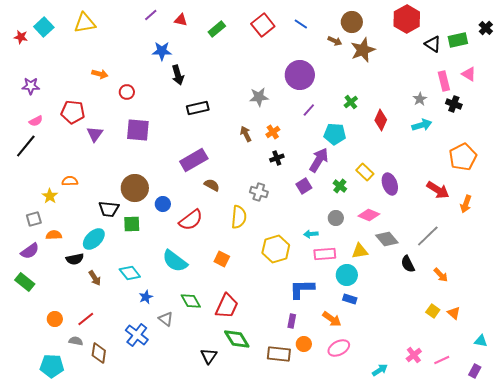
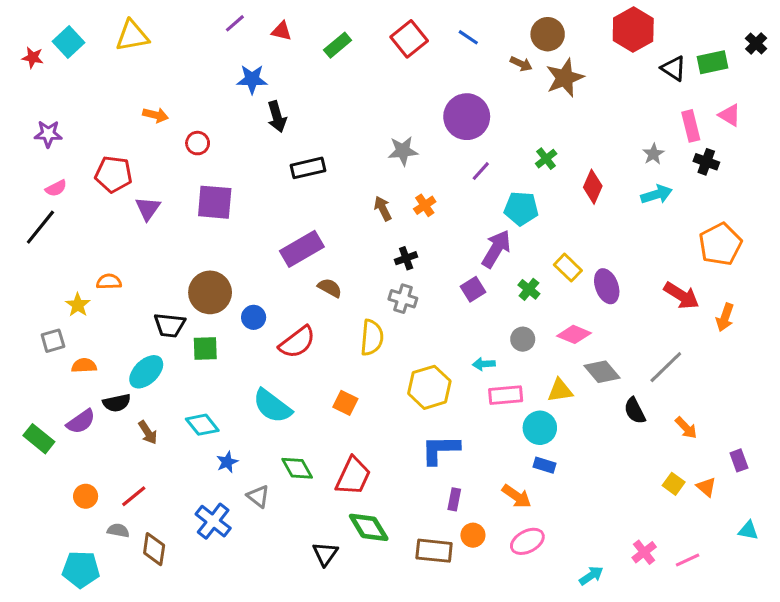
black cross: (277, 158) -> (406, 258), moved
purple semicircle: (30, 251) -> (81, 422), moved
blue L-shape: (302, 289) -> (440, 450), moved
purple rectangle: (475, 371) -> (739, 460), moved, turned -48

